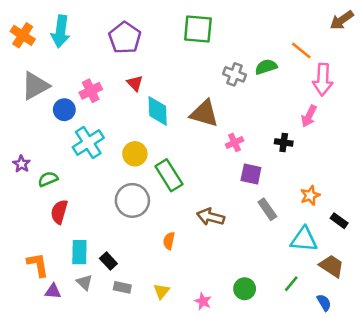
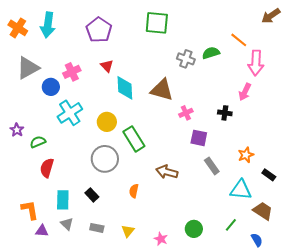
black rectangle: (108, 261) -> (92, 195), moved

